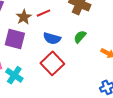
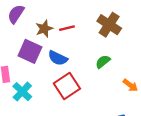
blue semicircle: (52, 38) -> (58, 58), moved

